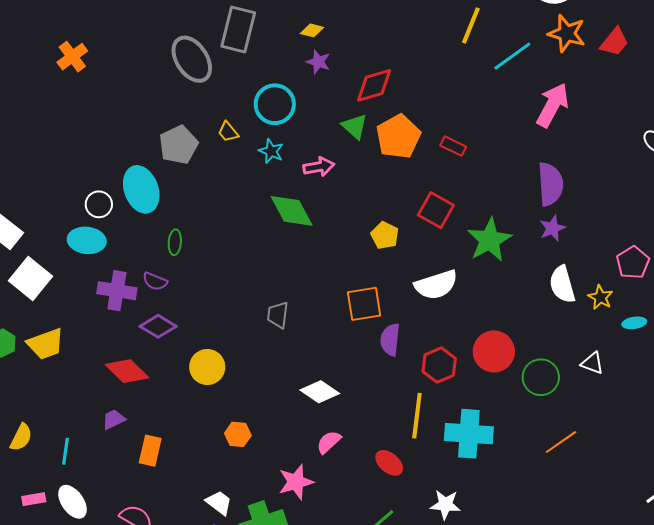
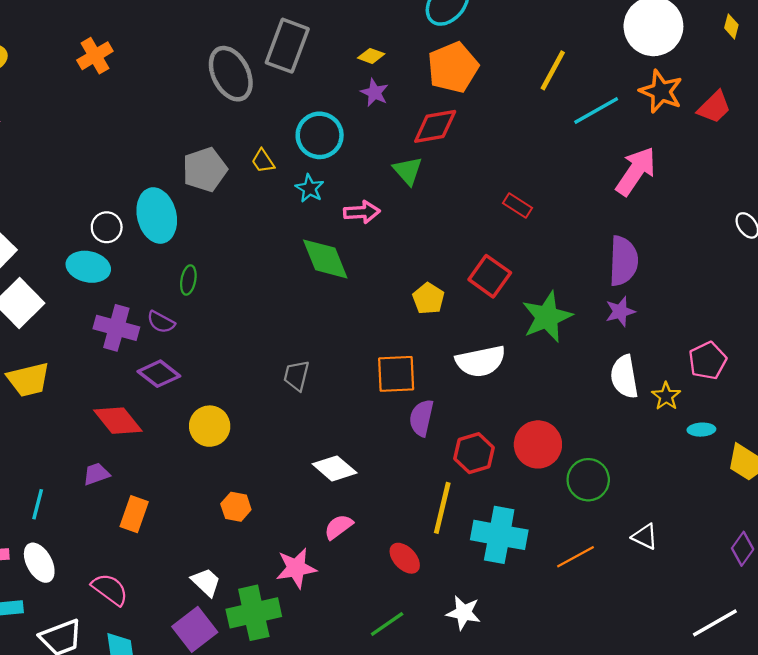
orange pentagon: (398, 137) -> (453, 67), moved
white triangle: (592, 363) -> (645, 537), moved
orange line: (561, 442) -> (575, 557), moved

